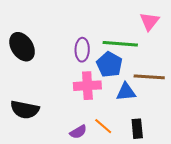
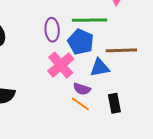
pink cross: (87, 86) -> (61, 65), turned -32
purple semicircle: (78, 132) -> (82, 89), moved, turned 54

